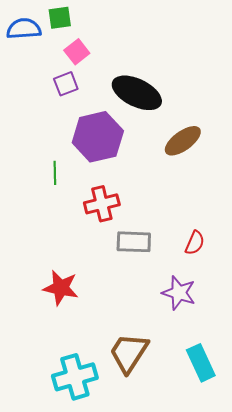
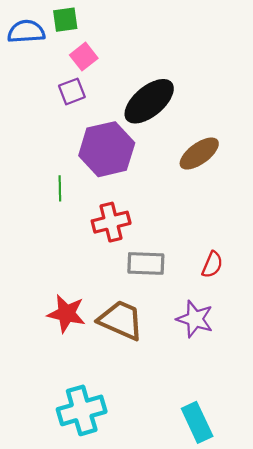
black ellipse: (137, 93) -> (149, 101), turned -66
brown trapezoid: (129, 353) -> (121, 320), moved, turned 81
cyan rectangle: (201, 363) -> (197, 422), moved

